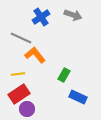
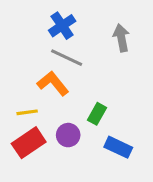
gray arrow: (73, 15) -> (121, 38), moved, turned -120
gray line: (21, 38) -> (67, 58), moved
purple circle: (27, 109) -> (68, 135), moved

